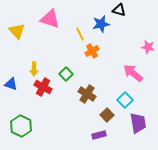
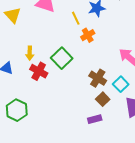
green square: (66, 74) -> (62, 58), size x1.5
brown cross: (87, 94) -> (98, 78), moved

